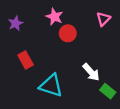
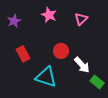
pink triangle: (103, 19) -> (81, 19), moved
red circle: (68, 33) -> (61, 51), moved

